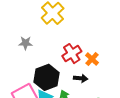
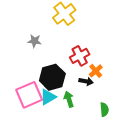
orange cross: (92, 59) -> (96, 71), moved

